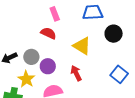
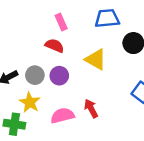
purple circle: (48, 66) -> (59, 76), moved
red arrow: (76, 73) -> (91, 108), moved

